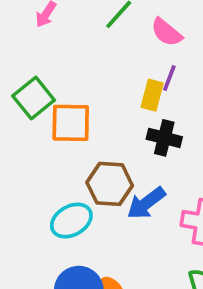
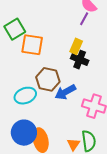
purple line: (169, 78) -> (84, 19), moved
yellow rectangle: (152, 95) -> (76, 46), moved

